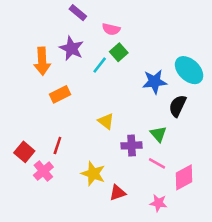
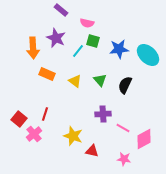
green square: (119, 52) -> (93, 41), turned -32
blue star: (155, 82) -> (119, 49), moved
orange rectangle: (60, 94) -> (47, 74), turned 49
black semicircle: (178, 106) -> (125, 85), moved
yellow triangle: (106, 121) -> (75, 81), moved
green triangle: (158, 134) -> (100, 80), moved
red triangle: (117, 193) -> (92, 151), turned 32

